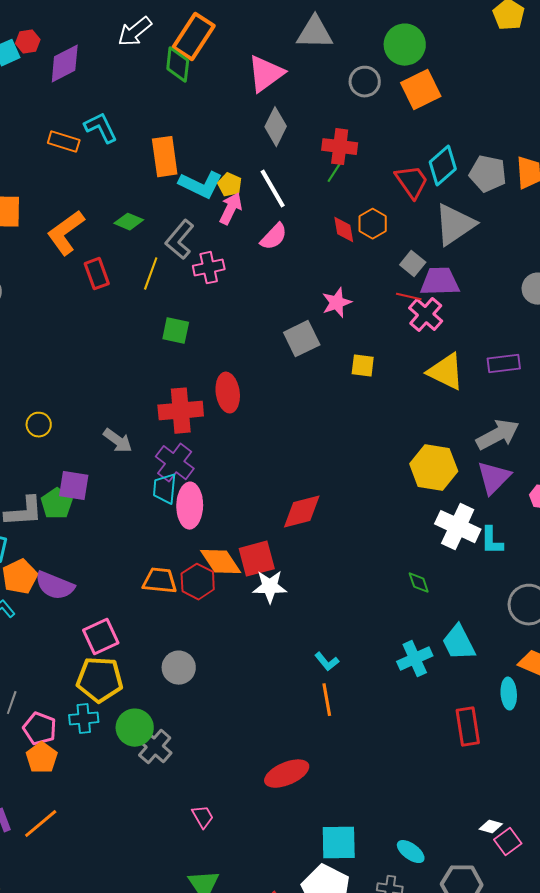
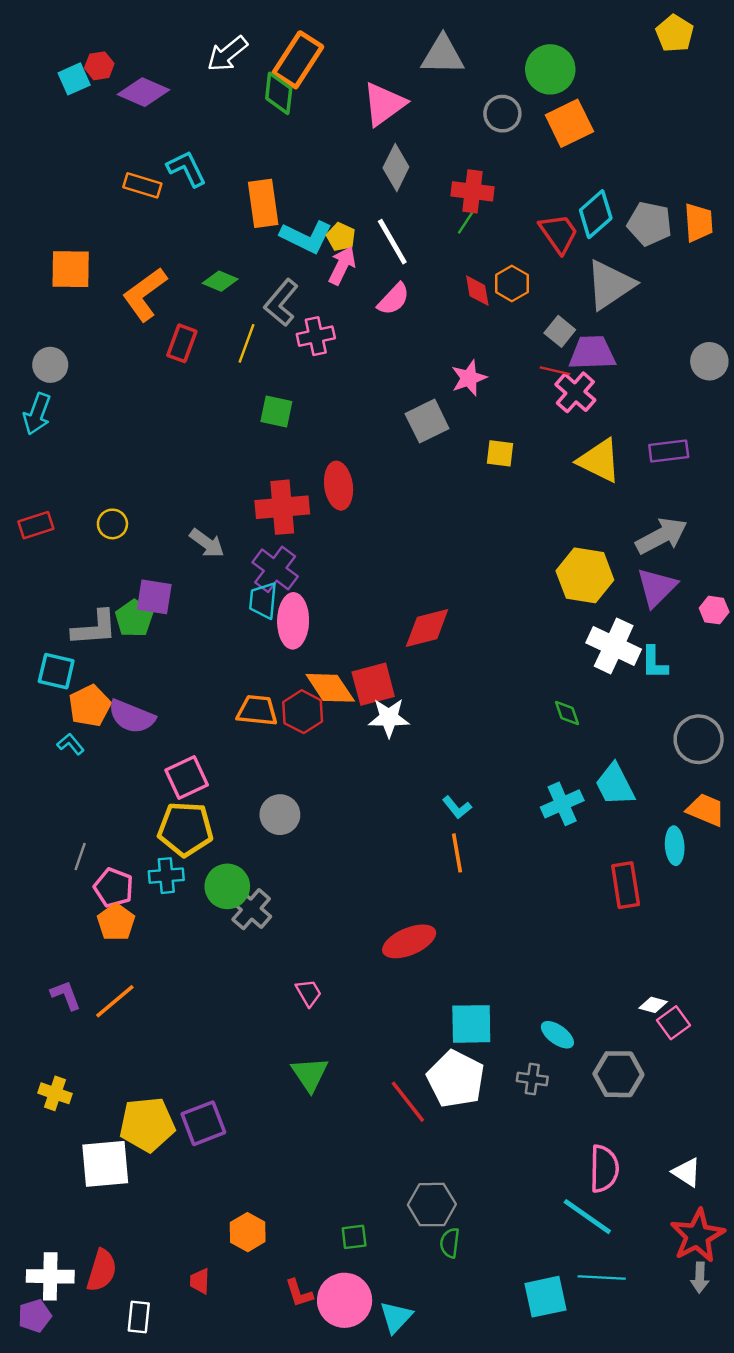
purple diamond: (65, 64) -> (144, 92), turned 51
red rectangle: (97, 274) -> (182, 343), turned 40

